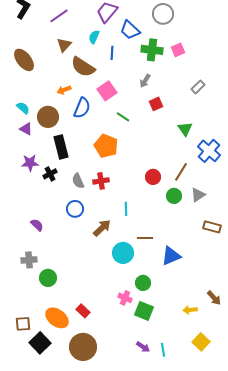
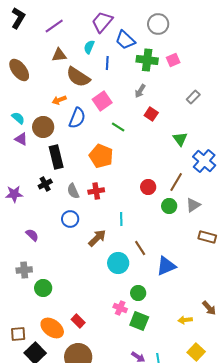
brown triangle: (64, 45) -> (59, 55), turned 42
red square: (156, 104) -> (151, 114), turned -32
purple star: (30, 163) -> (14, 194), moved
brown line: (145, 238) -> (140, 248), turned 56

